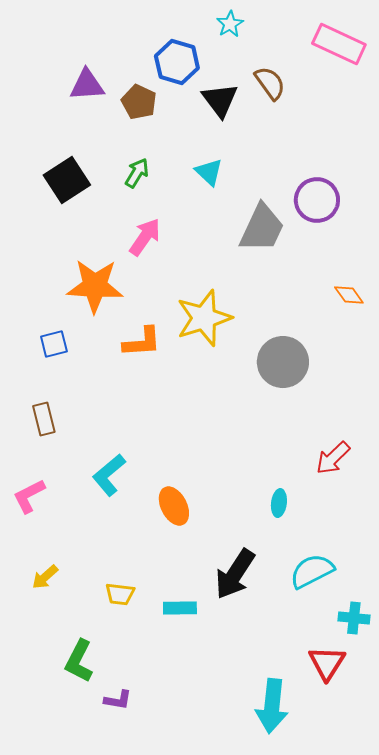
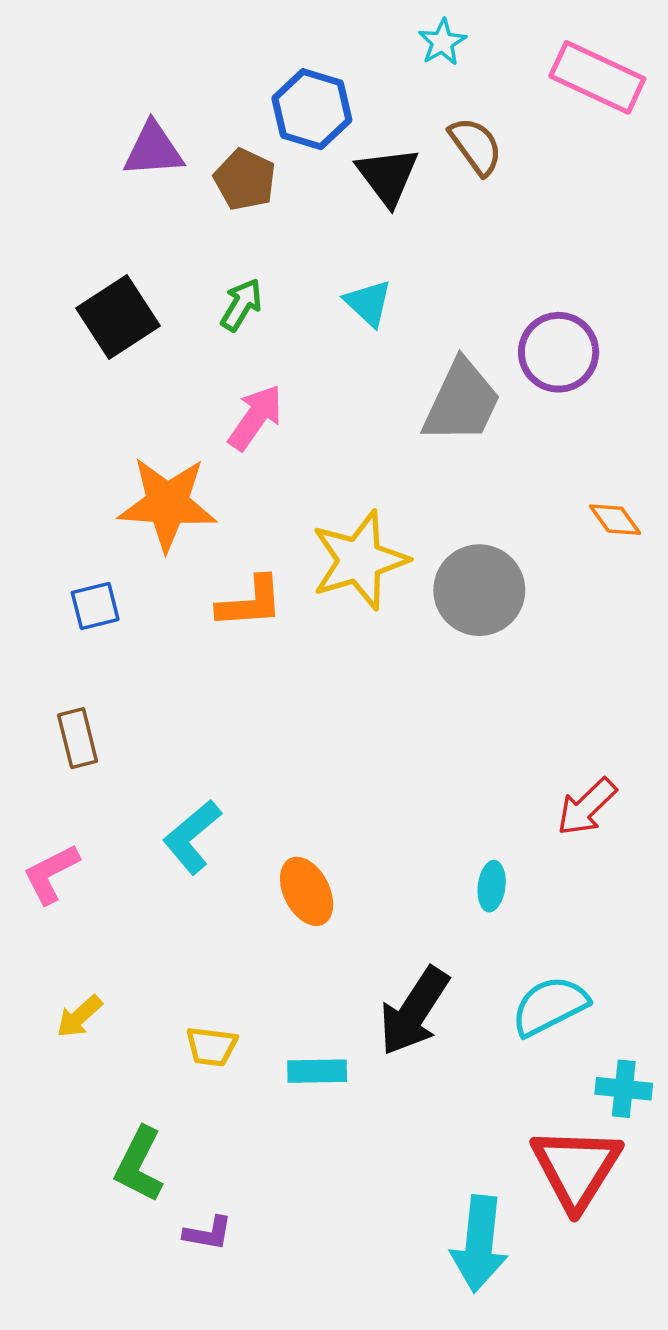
cyan star: (230, 24) -> (442, 42), moved
gray circle: (283, 362) -> (479, 590), moved
red triangle: (327, 663) -> (576, 1168), size x1.4

